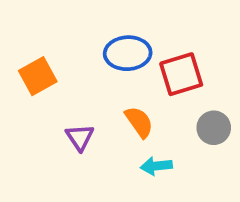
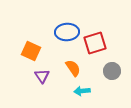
orange square: (38, 76) -> (31, 51), moved, turned -36

